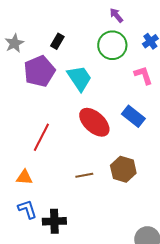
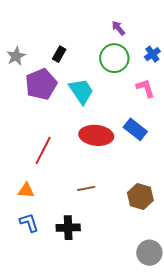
red ellipse: (94, 122) -> (96, 135), turned -36
brown hexagon: (123, 169) -> (140, 197), moved
black cross: (54, 221) -> (68, 228), moved

